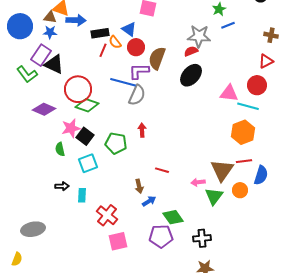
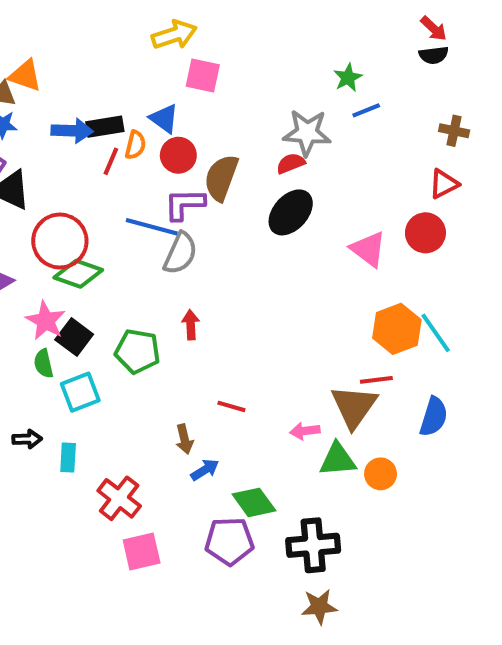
blue arrow: (76, 20) -> (72, 131), moved
orange semicircle: (115, 42) -> (135, 145), turned -128
pink triangle: (229, 93) -> (368, 249), turned 30
cyan line: (248, 106) -> (436, 333), moved, turned 40
pink star: (71, 128) -> (46, 321), turned -30
green semicircle: (60, 149) -> (44, 364), moved
red line: (244, 161) -> (376, 380), moved
orange circle: (240, 190) -> (381, 474), moved
green triangle: (214, 196) -> (338, 460), turned 48
black cross: (202, 238) -> (313, 545), size x1.4

